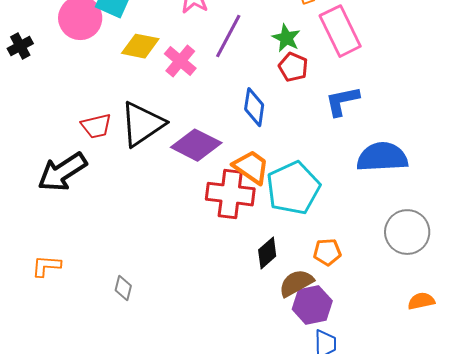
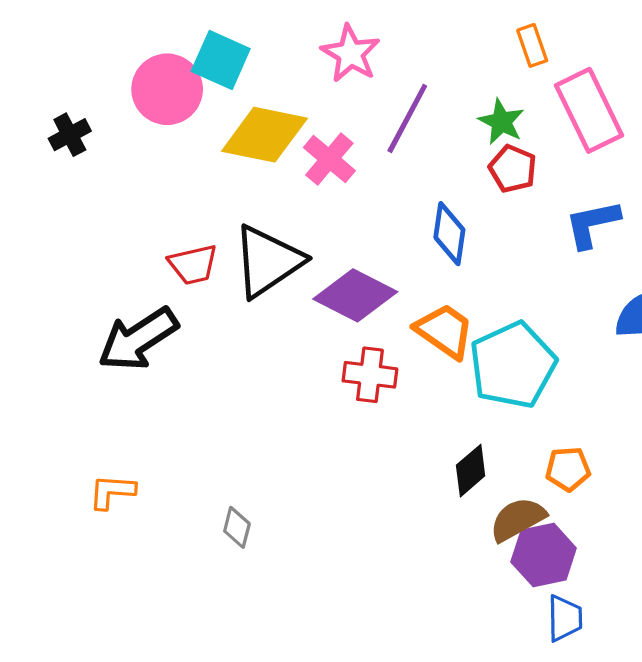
yellow diamond: (140, 46) -> (264, 135), size x1.4
red cross: (230, 194) -> (370, 375), moved, size x0.7

